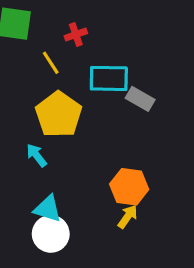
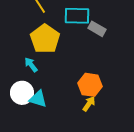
white circle: (51, 234) -> (22, 93), moved

